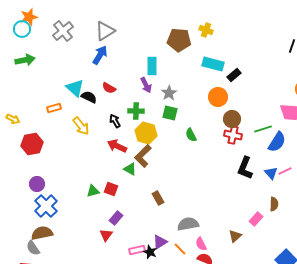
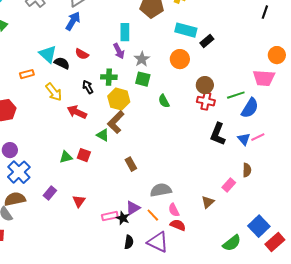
orange circle: (218, 97) -> (180, 59), moved
red arrow: (117, 146) -> (77, 112), moved
purple rectangle: (116, 218) -> (50, 193), moved

